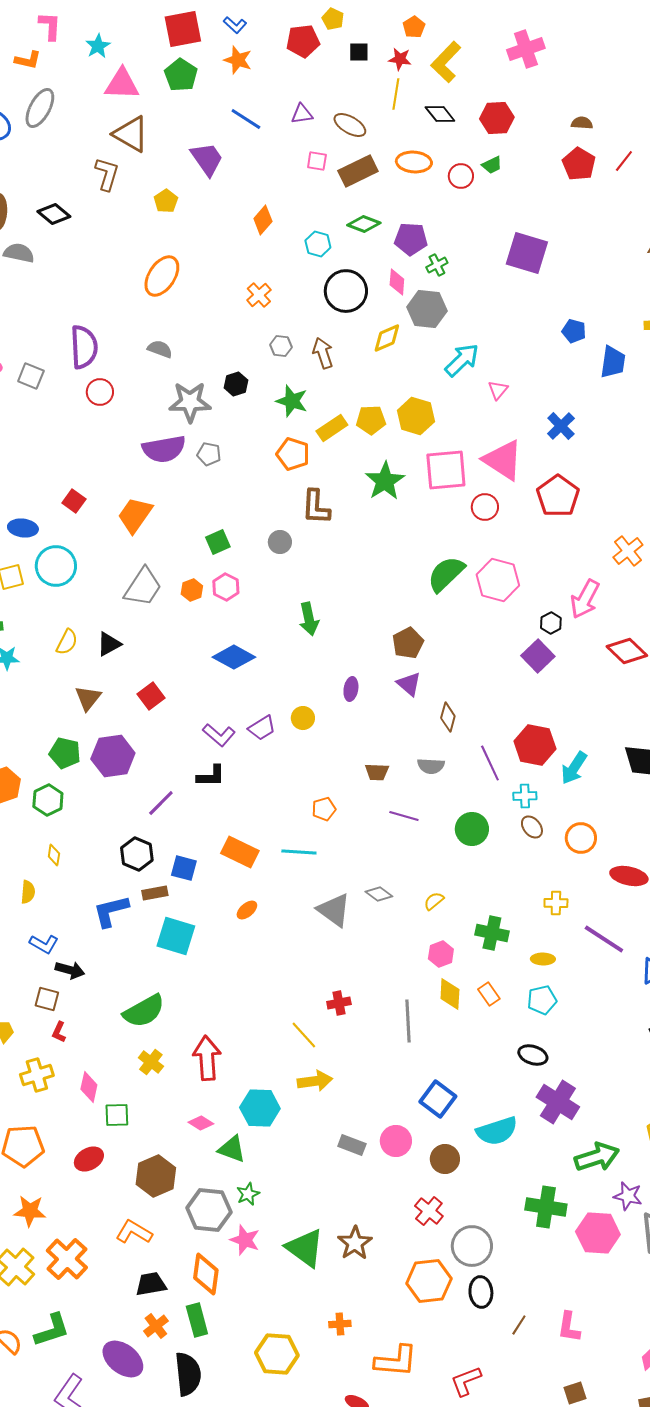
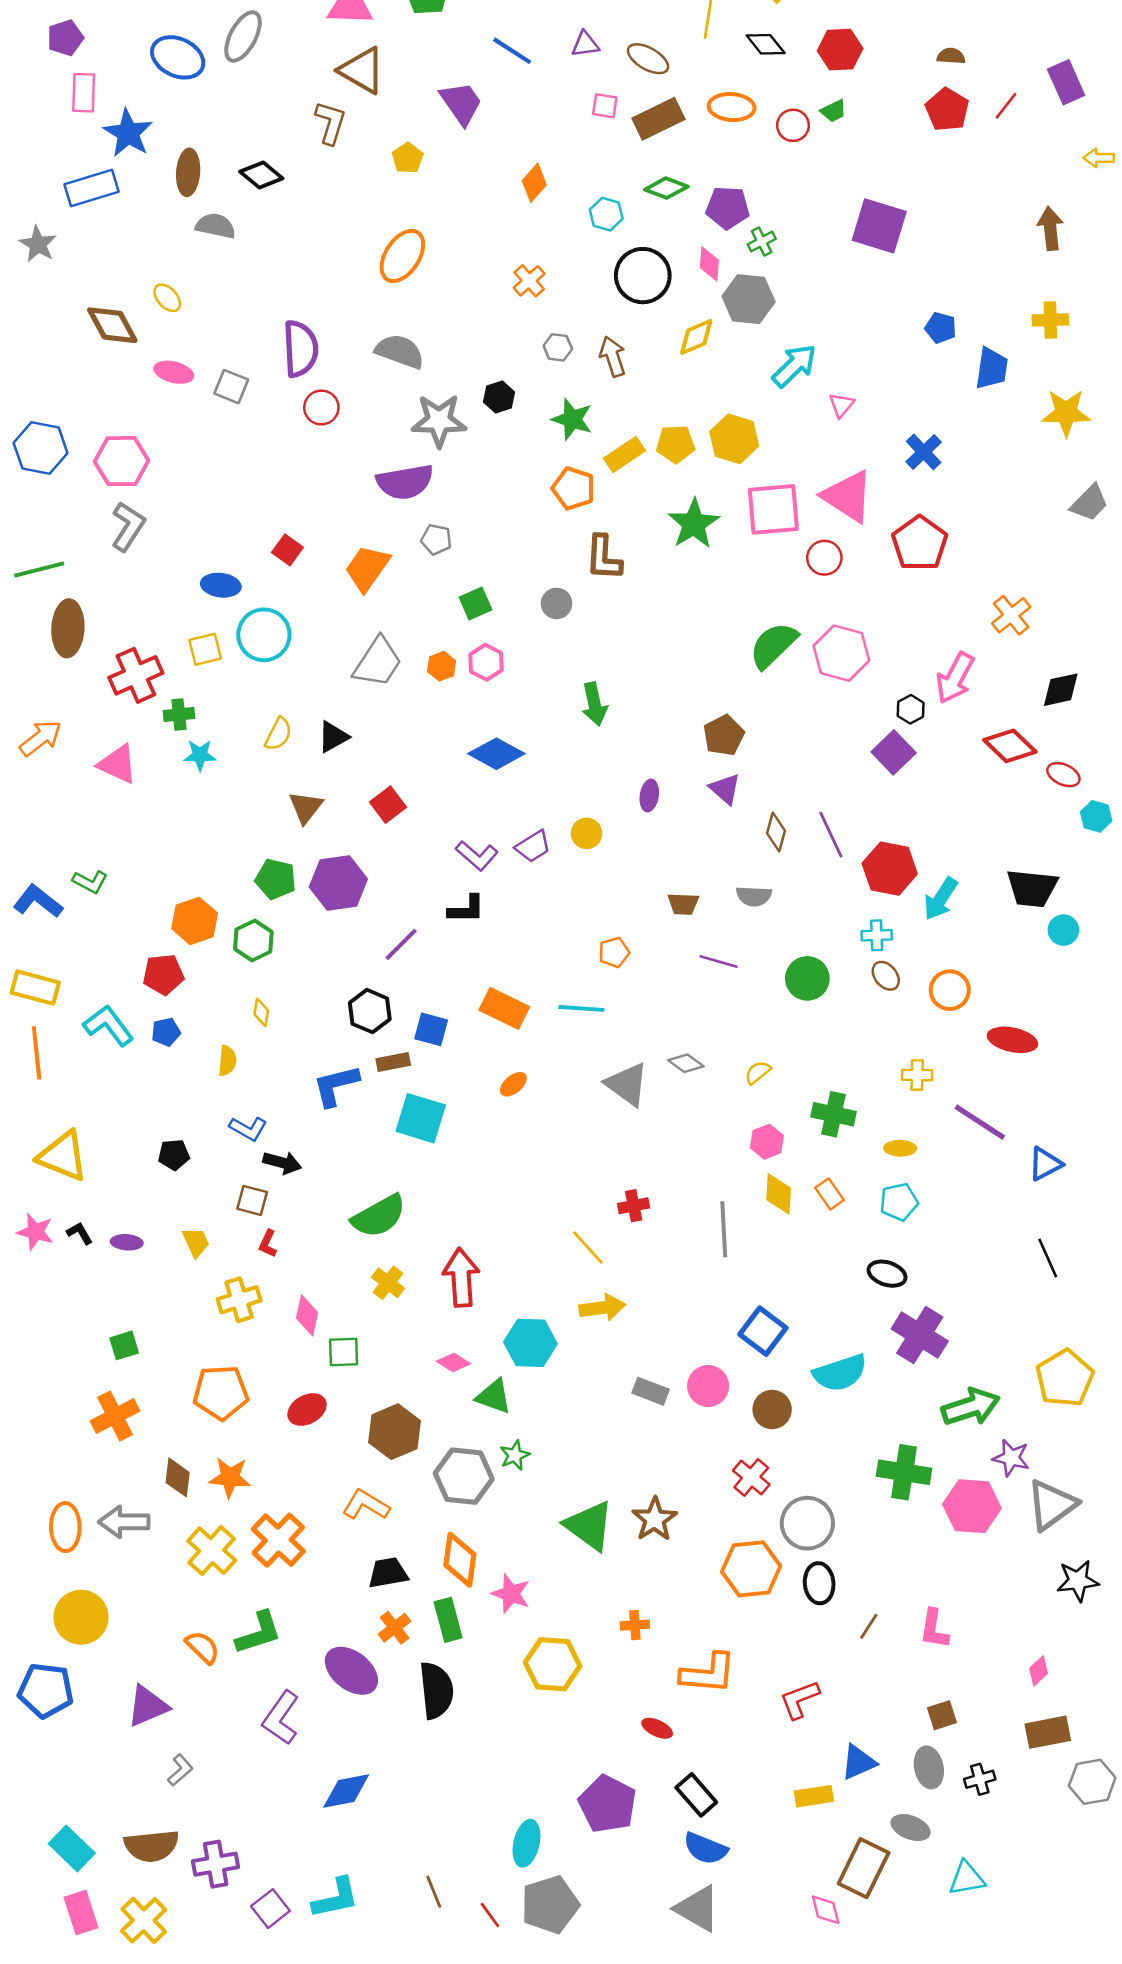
gray semicircle: (160, 349) -> (400, 351), size x1.5
gray pentagon: (209, 454) -> (436, 539), moved
purple line: (490, 763) -> (831, 835), moved
pink star: (245, 1240) -> (511, 1594), moved

